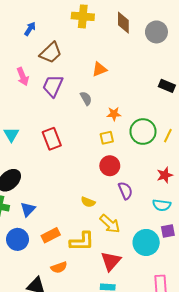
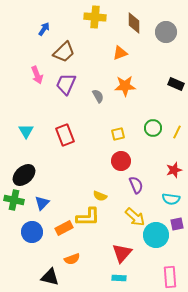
orange triangle: (99, 69) -> (120, 53), moved
orange star: (114, 114) -> (125, 86), moved, size x1.5
green circle: (143, 132) -> (153, 128), size x0.7
yellow arrow: (110, 224) -> (135, 217), moved
yellow L-shape: (82, 241) -> (88, 217), moved

